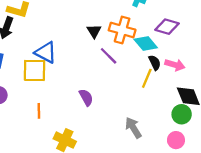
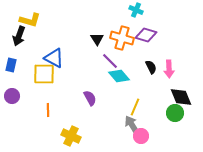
purple diamond: (167, 27) -> (146, 35), moved
cyan diamond: (146, 43) -> (119, 76), moved
pink arrow: (175, 65) -> (169, 69), turned 72
yellow line: (147, 78) -> (135, 107), moved
pink circle: (176, 140) -> (141, 136), moved

